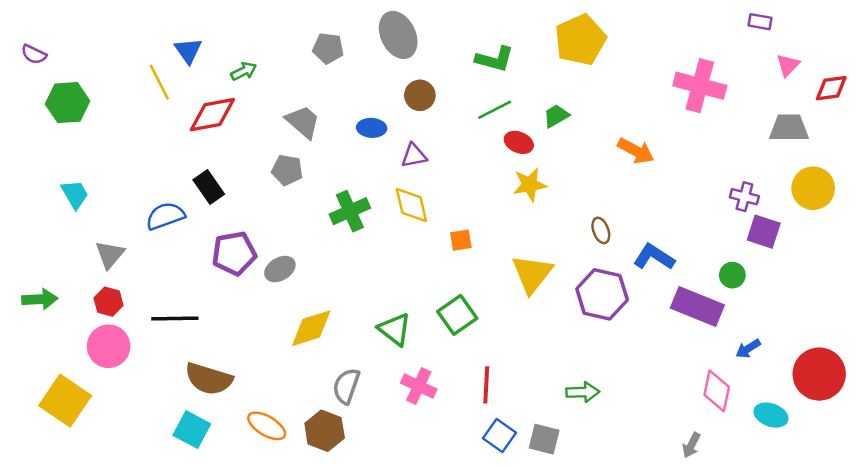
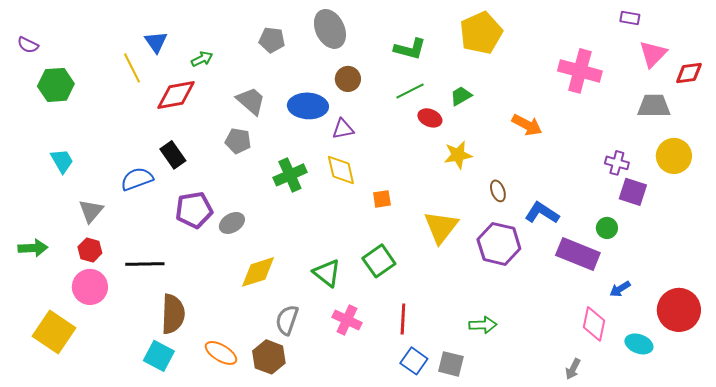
pink triangle: (788, 65) -> (653, 54), size x1.4
blue ellipse: (372, 128) -> (308, 106), size x1.6
yellow star: (530, 185) -> (458, 155), moved
brown semicircle: (209, 379) -> (173, 314), turned -105

